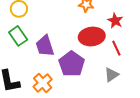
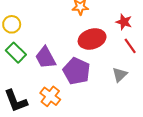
red star: (115, 21) -> (124, 22), moved
red line: (116, 48) -> (130, 46), moved

